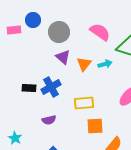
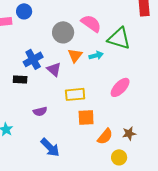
gray circle: (59, 32) -> (63, 32), moved
purple triangle: (63, 57) -> (54, 69), moved
blue cross: (51, 87) -> (33, 59), moved

